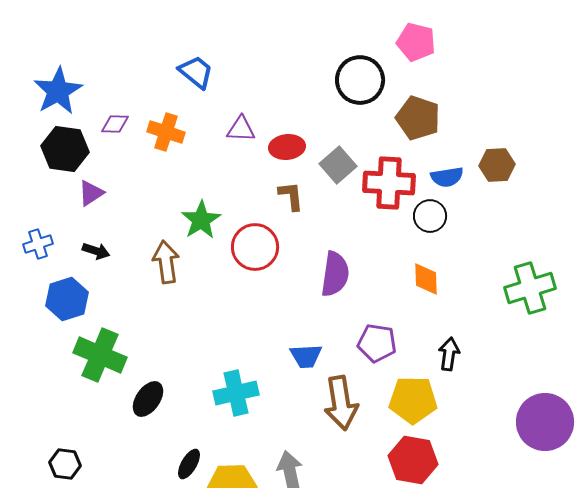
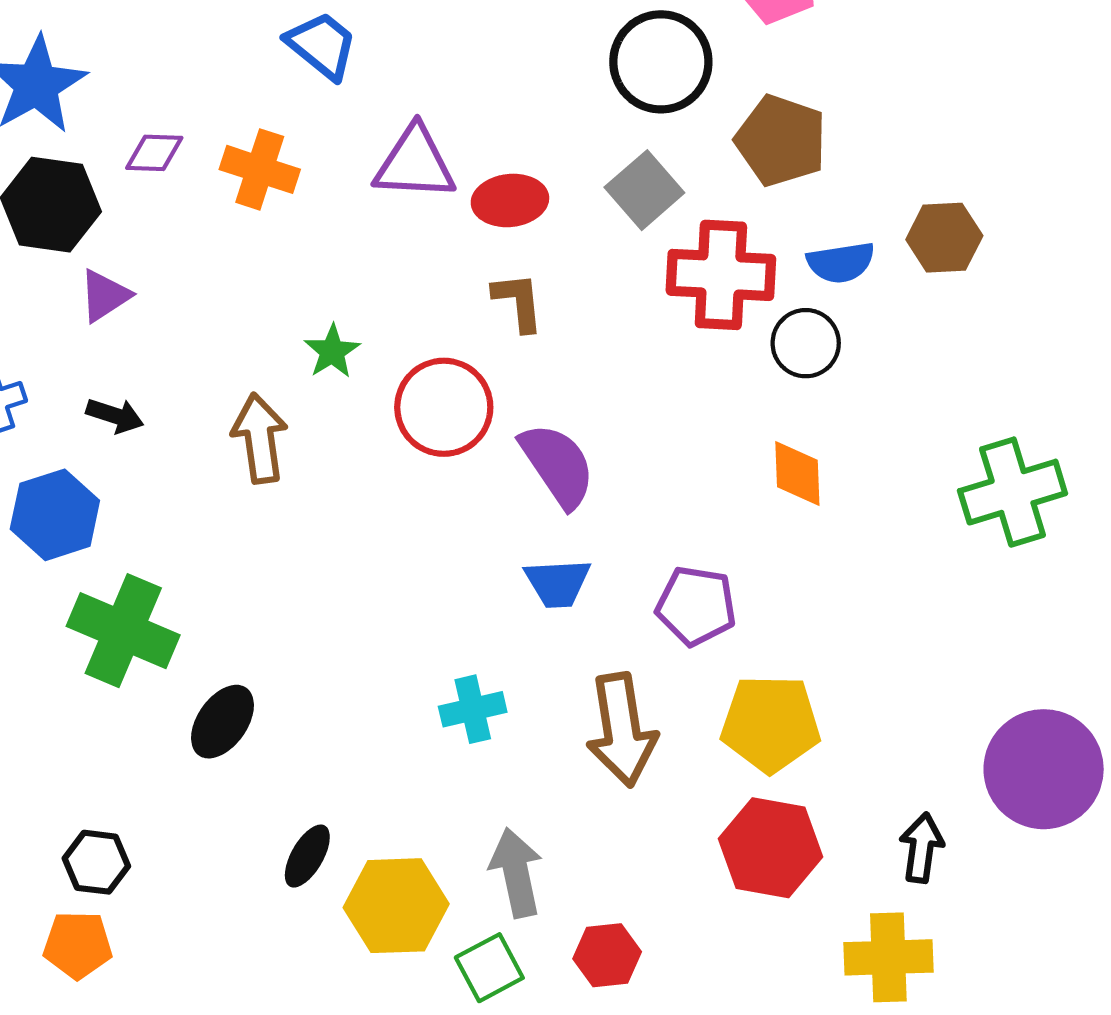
purple triangle: (241, 129) -> (415, 163), size x1.4
gray square: (338, 165) -> (644, 190), moved
green star: (201, 220) -> (332, 351), size x0.7
purple semicircle: (335, 274) -> (558, 465), moved, turned -42
black arrow: (449, 354) -> (922, 848), moved
blue trapezoid: (306, 356) -> (558, 583), moved
cyan cross: (236, 393) -> (473, 709), moved, size x0.7
black hexagon: (65, 464) -> (96, 862), moved

